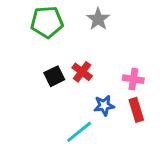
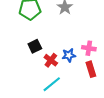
red cross: (82, 72) -> (51, 60), moved
blue star: (104, 105) -> (69, 55), moved

